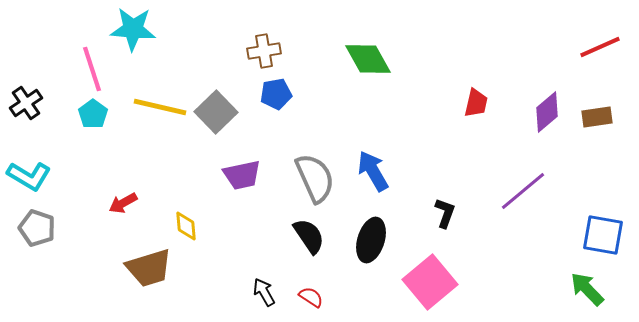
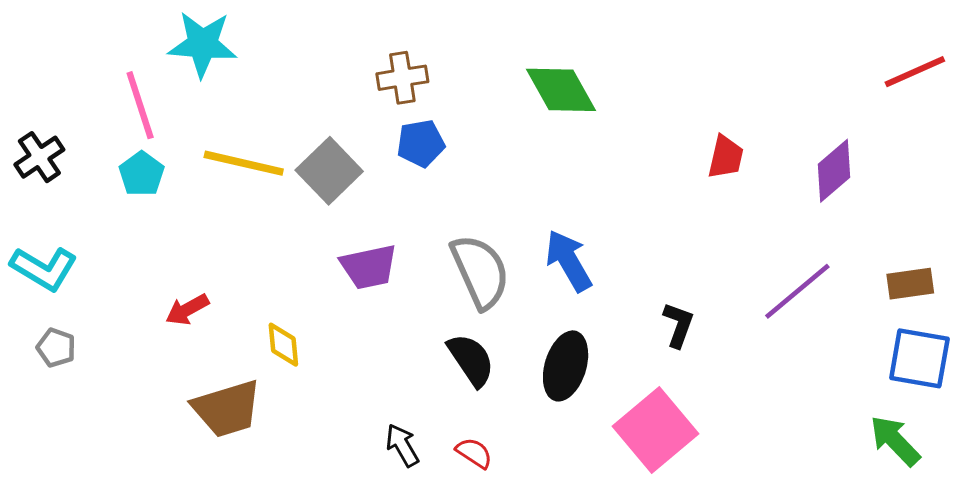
brown rectangle: (597, 117) -> (910, 284), moved
gray pentagon: (37, 228) -> (56, 348), size x0.7

